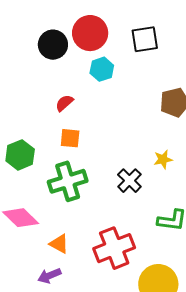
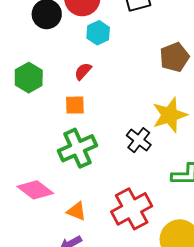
red semicircle: (64, 103) -> (83, 71), moved
green hexagon: (20, 155) -> (29, 78), moved
yellow star: (163, 159) -> (170, 115), size x1.8

